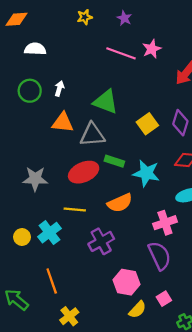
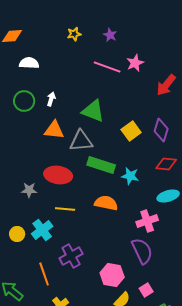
green rectangle: (114, 161) -> (101, 165), size x1.5
red ellipse: (84, 172) -> (58, 175), moved, turned 32
cyan star: (146, 173) -> (130, 176), size x0.7
gray star: (35, 179) -> (29, 190), moved, size x0.7
orange semicircle: (120, 203) -> (106, 203), turned -145
purple cross: (101, 241) -> (71, 256), moved

